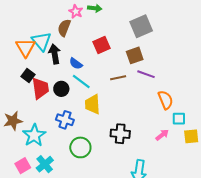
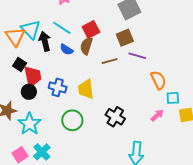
brown semicircle: (64, 28) -> (86, 46), moved
cyan line: (81, 81) -> (62, 28), moved
black circle: (61, 89) -> (29, 92), moved
blue cross: (65, 120) -> (58, 87), moved
black cross: (120, 134) -> (115, 117), turned 30
green circle: (80, 147) -> (72, 120), moved

